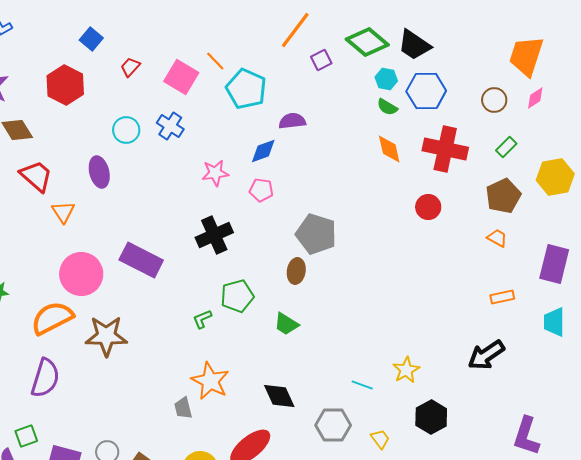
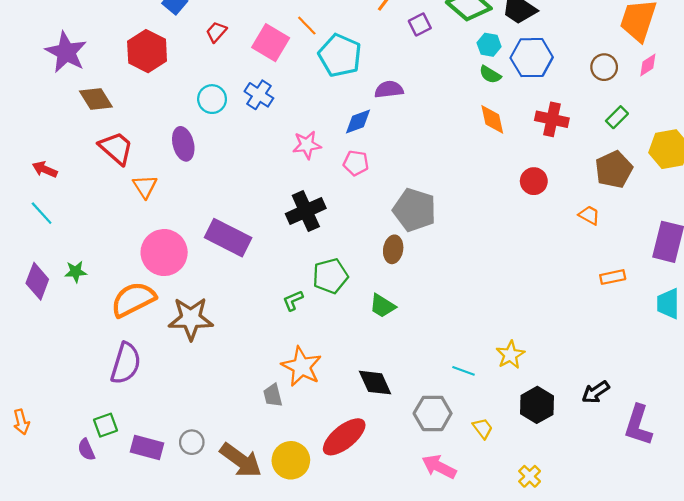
red cross: (445, 149) -> (552, 119), size x0.7
orange trapezoid: (497, 238) -> (589, 215), moved
black arrow: (486, 355) -> (596, 392), moved, size x0.7

